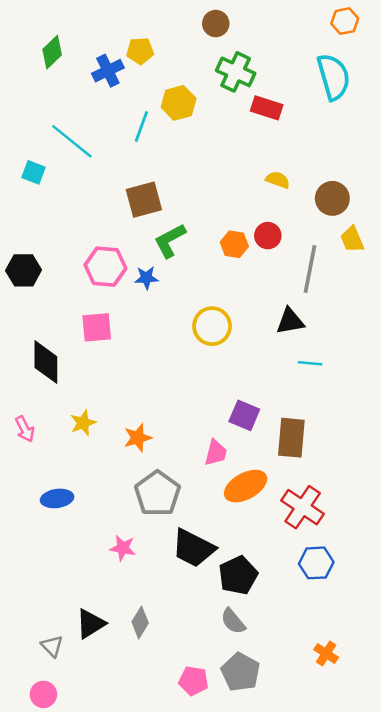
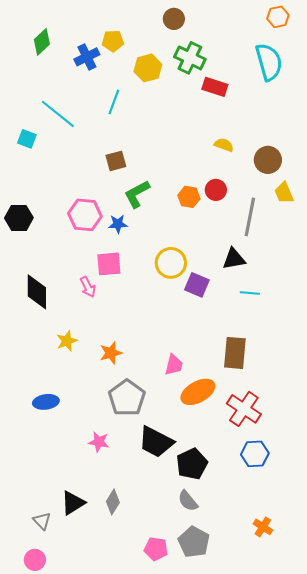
yellow hexagon: (179, 103) -> (148, 68), moved
brown square: (144, 200) -> (116, 161), size x0.7
pink square: (97, 327) -> (109, 264), moved
purple square: (244, 415) -> (197, 285), moved
pink arrow: (25, 429) -> (88, 287), moved

